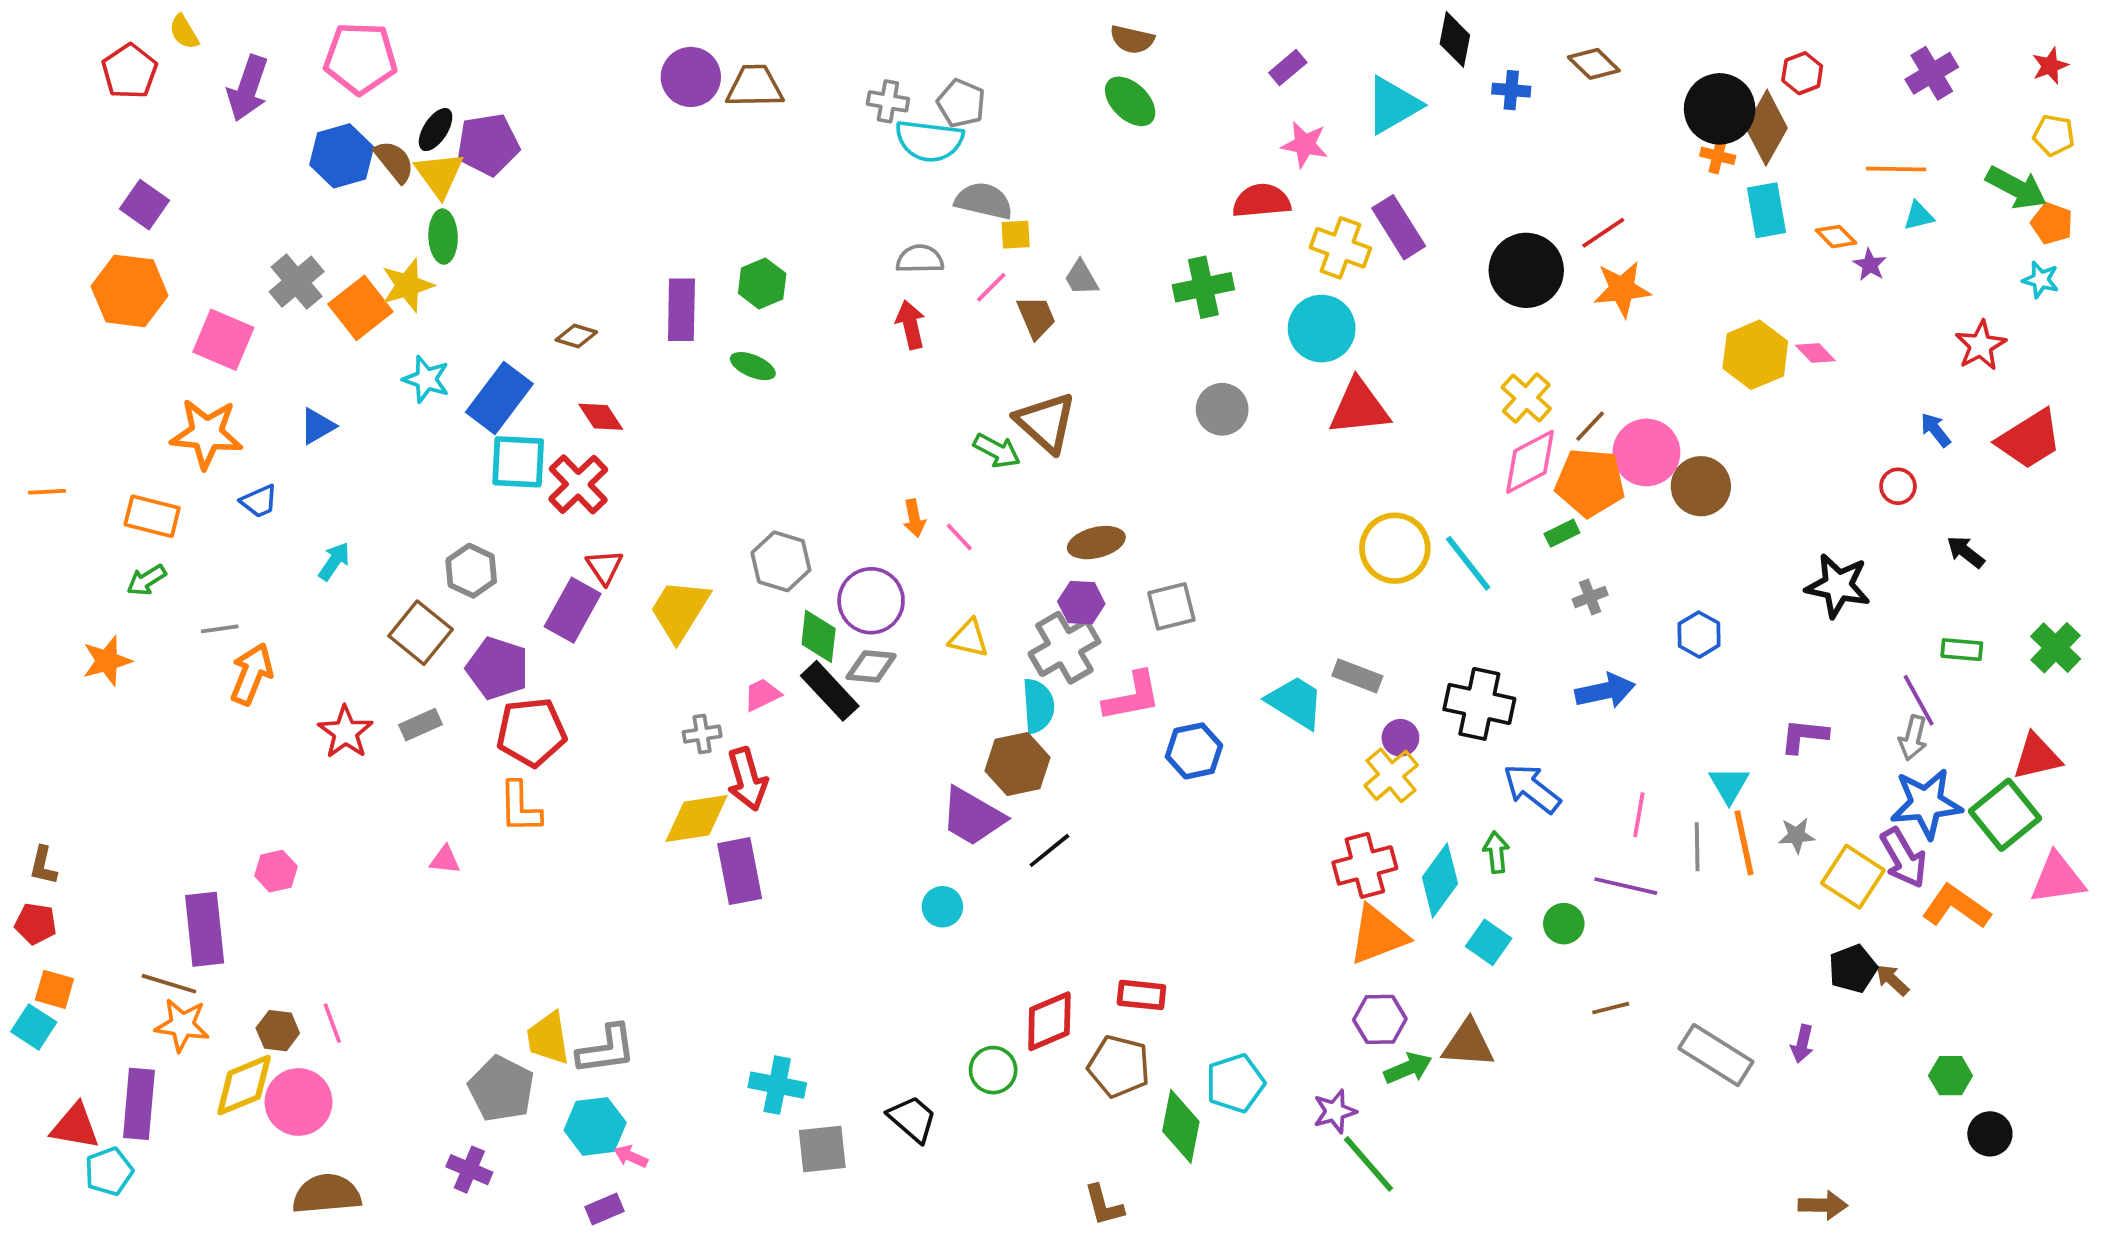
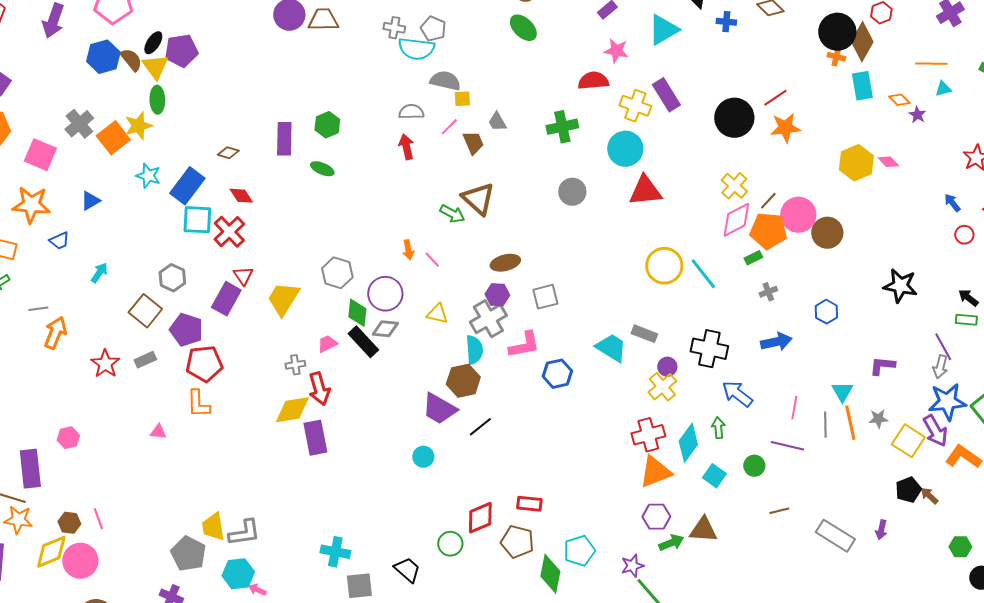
red circle: (1898, 486) -> (964, 235), moved
black arrow: (1966, 552) -> (968, 298), moved

